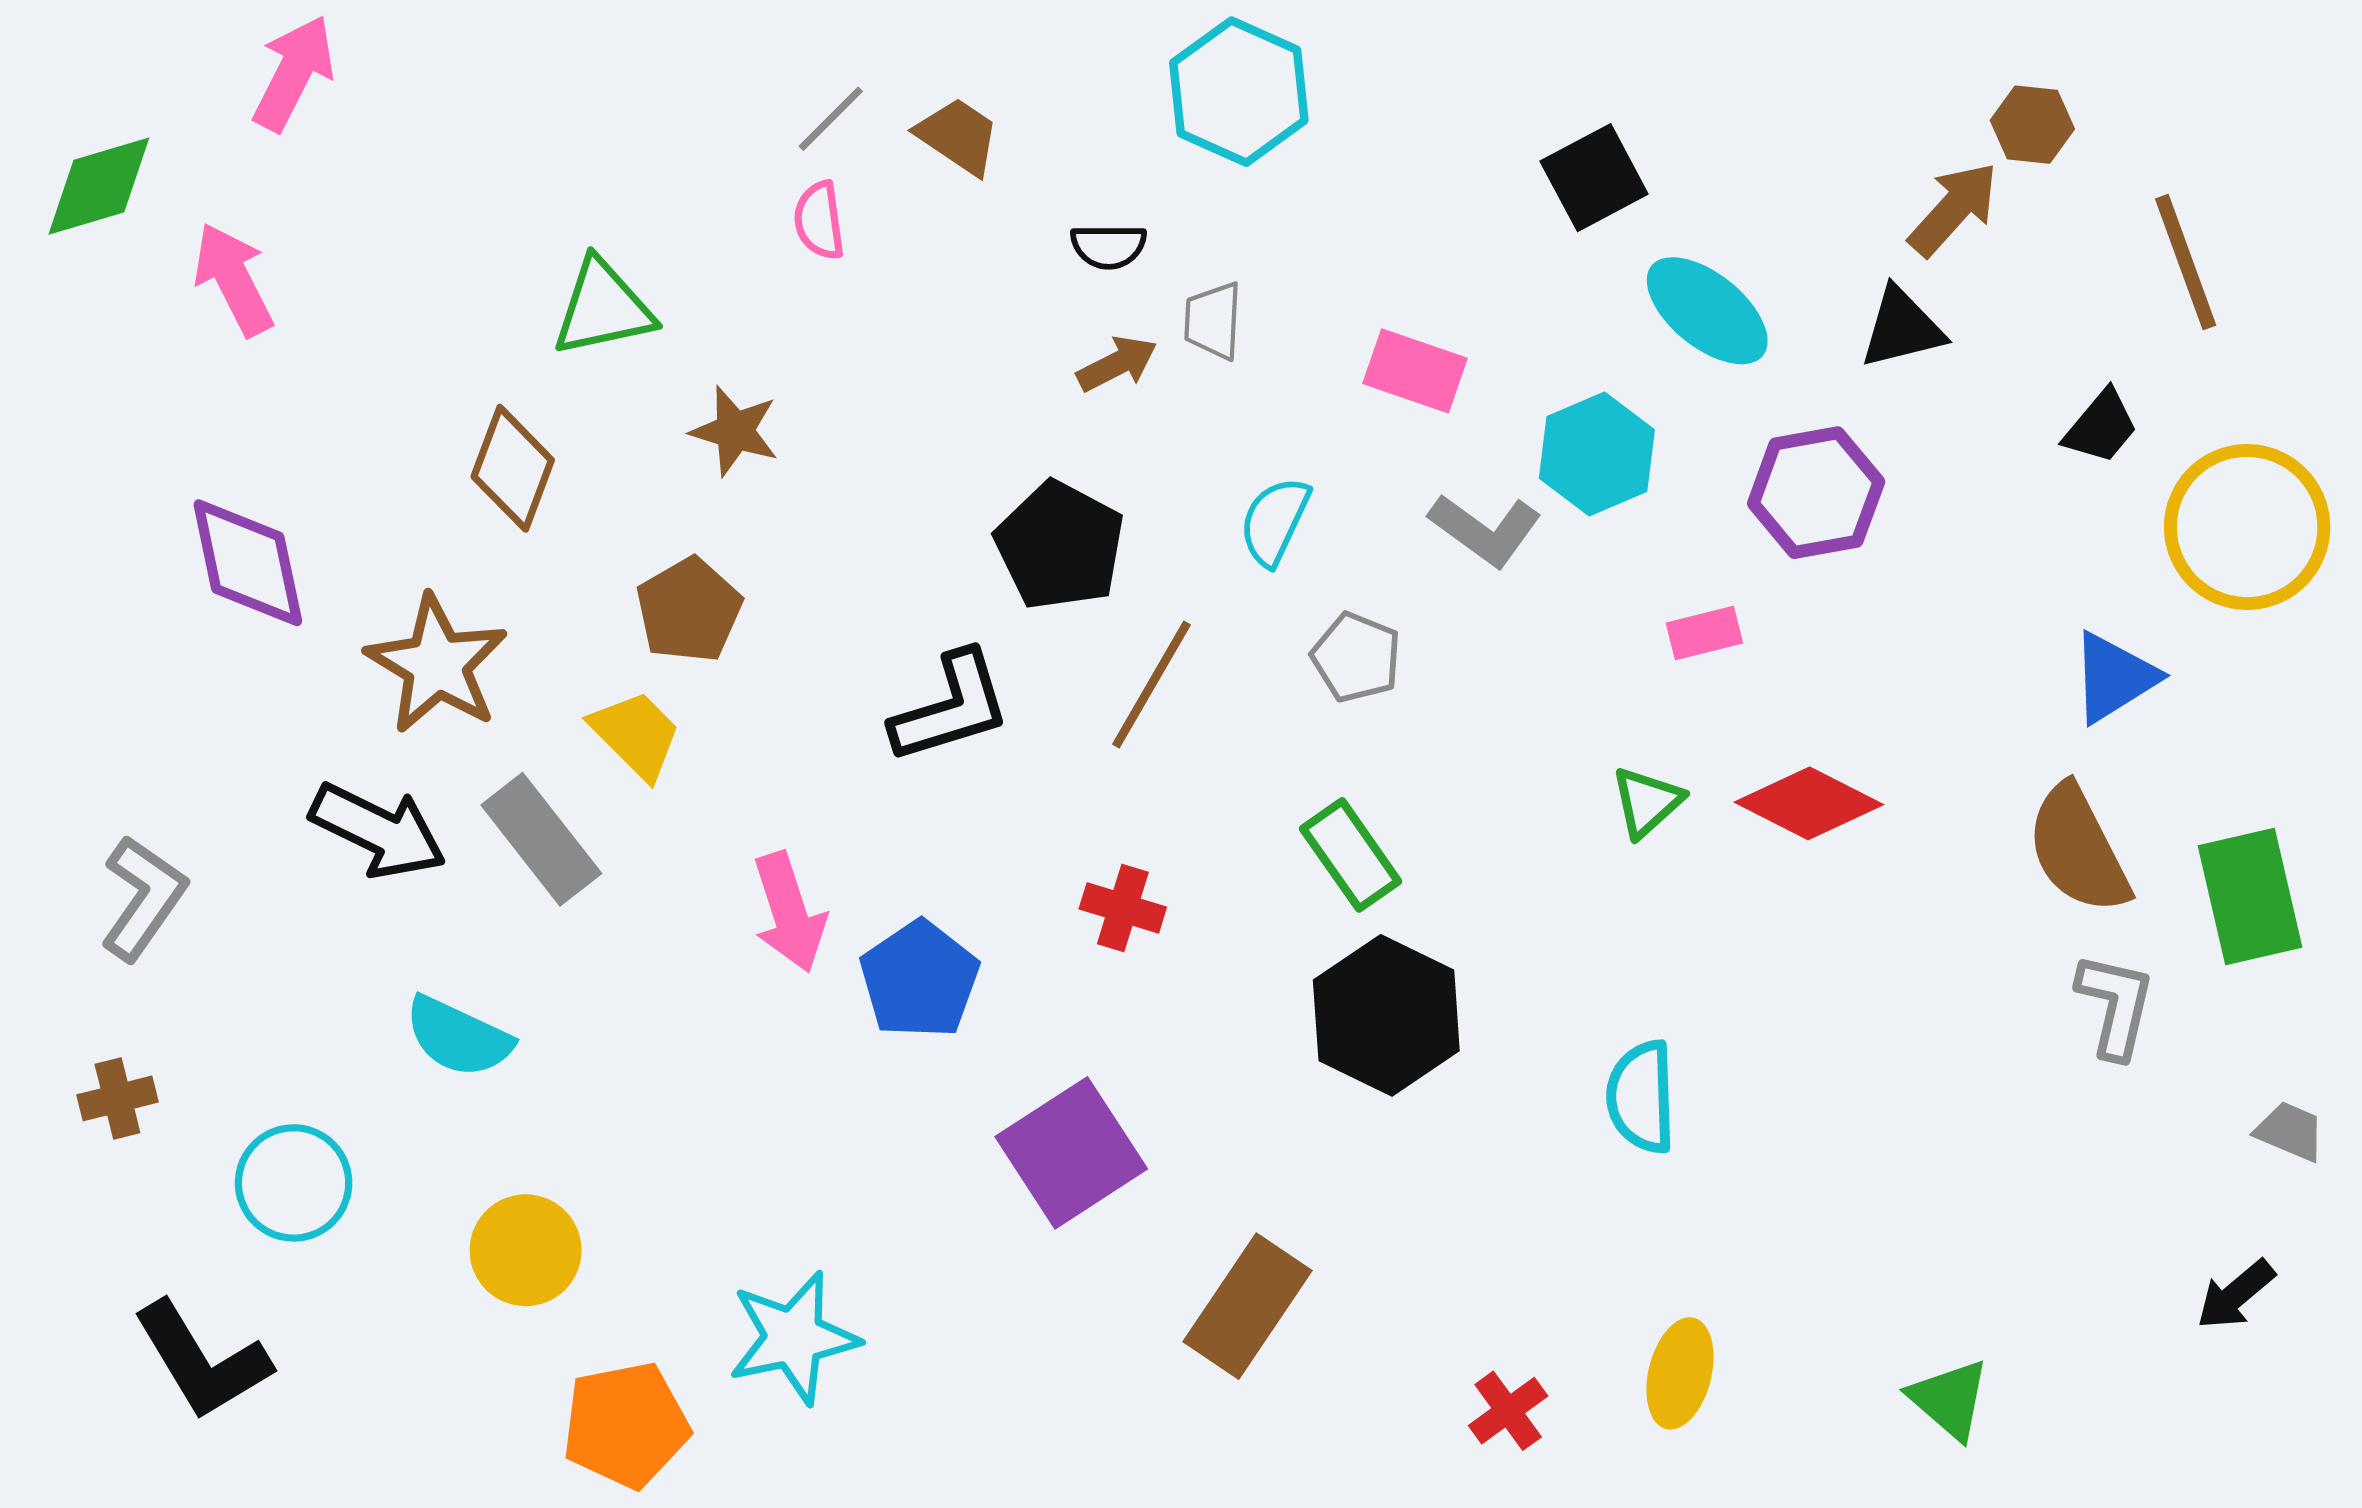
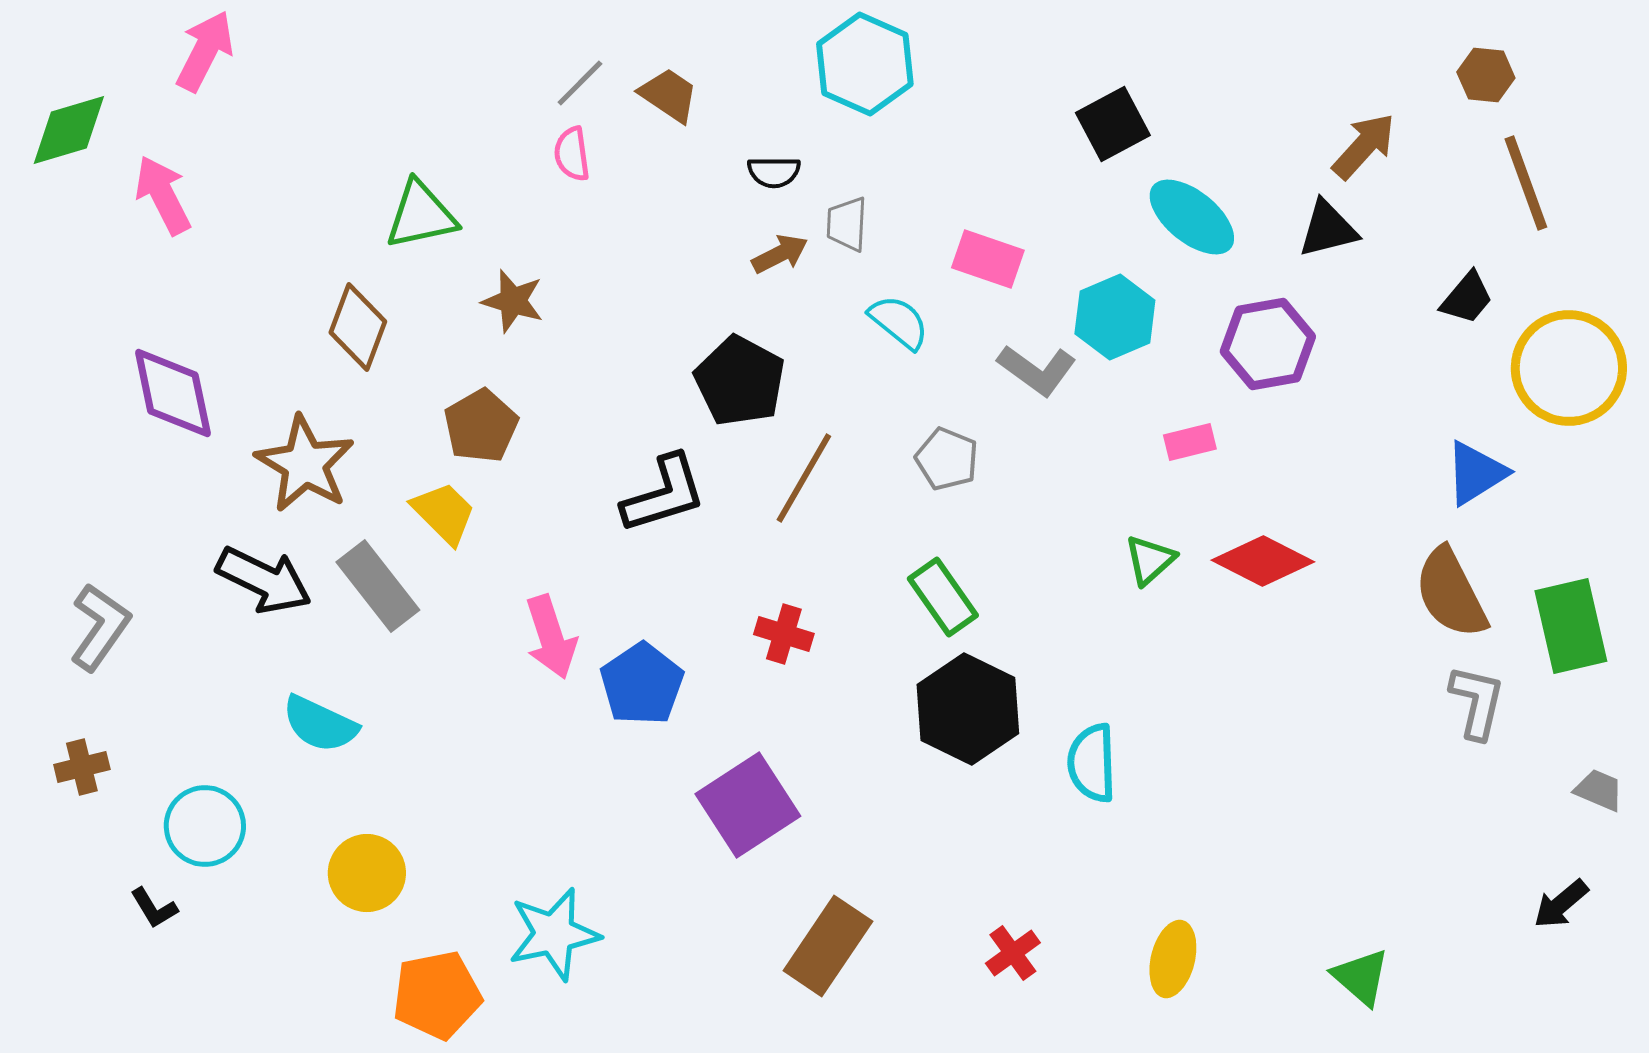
brown hexagon: (2032, 125) -> (1486, 75), moved
cyan semicircle: (1275, 521) -> (899, 322), moved, turned 104
cyan semicircle: (1641, 1097) -> (1092, 763), moved
brown rectangle: (1247, 1306) -> (828, 946), moved
black L-shape: (202, 1361) -> (154, 908), moved, size x0.5
red cross: (1508, 1411) -> (1013, 953), moved

